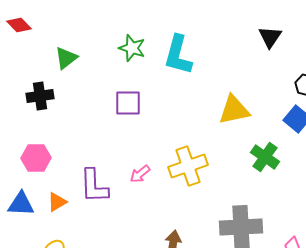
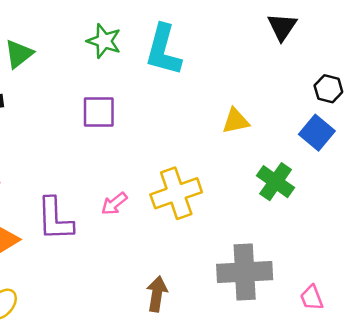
yellow triangle: (234, 110) -> (236, 121), size x0.7

